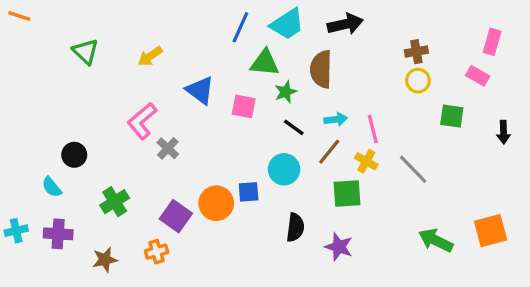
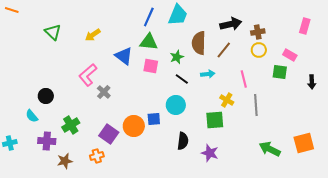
cyan trapezoid: (287, 24) -> (178, 15), turned -35
black arrow: (345, 24) -> (231, 24), moved
green triangle: (265, 63) -> (149, 42), moved
pink rectangle: (478, 76) -> (290, 55), moved
pink line: (373, 129) -> (244, 79), moved
brown line: (329, 152) -> (224, 50), moved
gray line: (413, 169) -> (256, 105), turned 40
purple cross: (58, 234) -> (47, 141), moved

